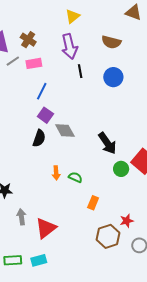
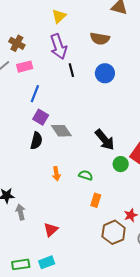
green semicircle: (75, 177) -> (86, 175), moved
gray arrow: (21, 217) -> (21, 212), moved
red triangle: (46, 228) -> (51, 230), size x0.7

